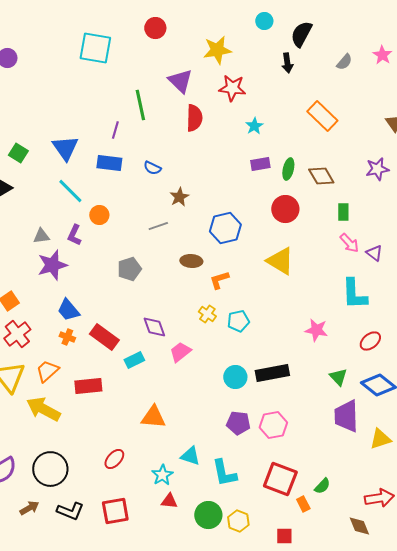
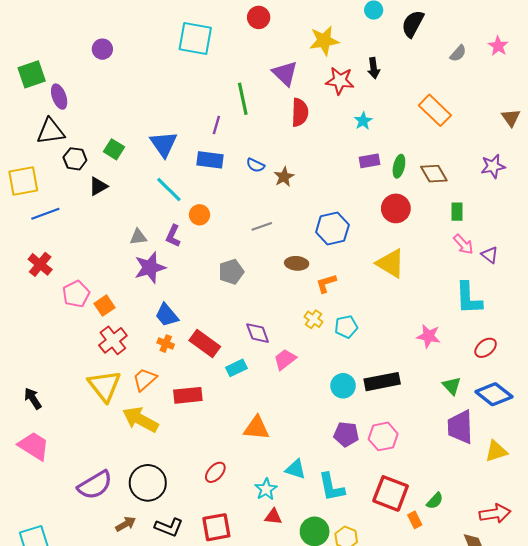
black arrow: (287, 63) -> (374, 68), moved
brown star: (179, 197) -> (284, 177), moved

